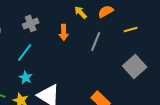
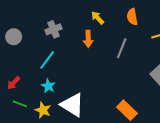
orange semicircle: (106, 11) -> (132, 17), turned -70
yellow arrow: (81, 12) -> (98, 18), moved

